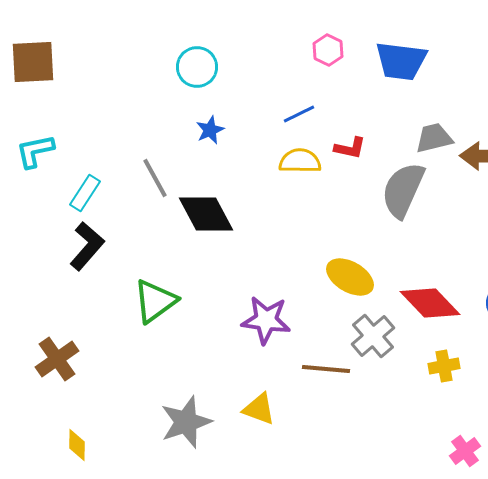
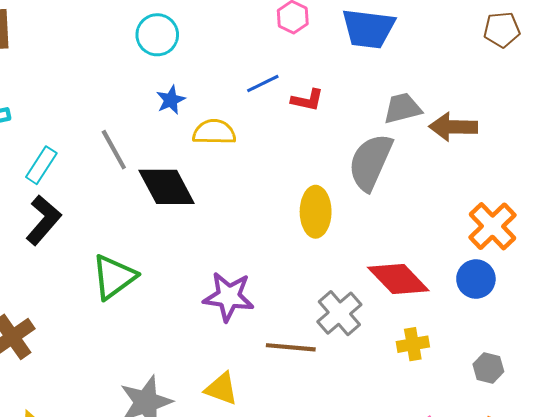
red L-shape: (350, 148) -> (307, 100), moved
yellow semicircle: (300, 161) -> (214, 132), moved
yellow ellipse: (350, 277) -> (316, 212), moved, turned 60

